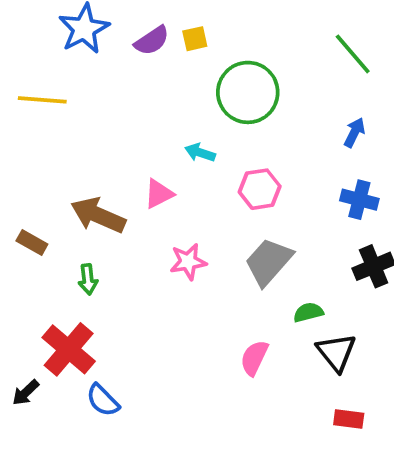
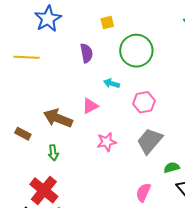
purple semicircle: (152, 41) -> (86, 53), moved, turned -66

